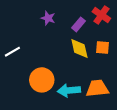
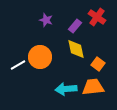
orange square: (103, 47) -> (98, 64), moved, turned 32
white line: (12, 52) -> (18, 65), moved
orange circle: (42, 80) -> (40, 57), moved

